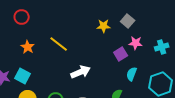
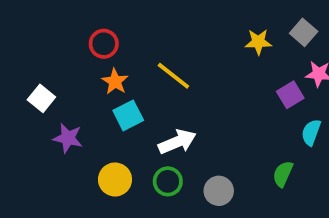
red circle: (22, 17) -> (104, 44), moved
white arrow: (81, 72) -> (177, 142), moved
cyan square: (23, 76) -> (128, 115), moved, turned 35

